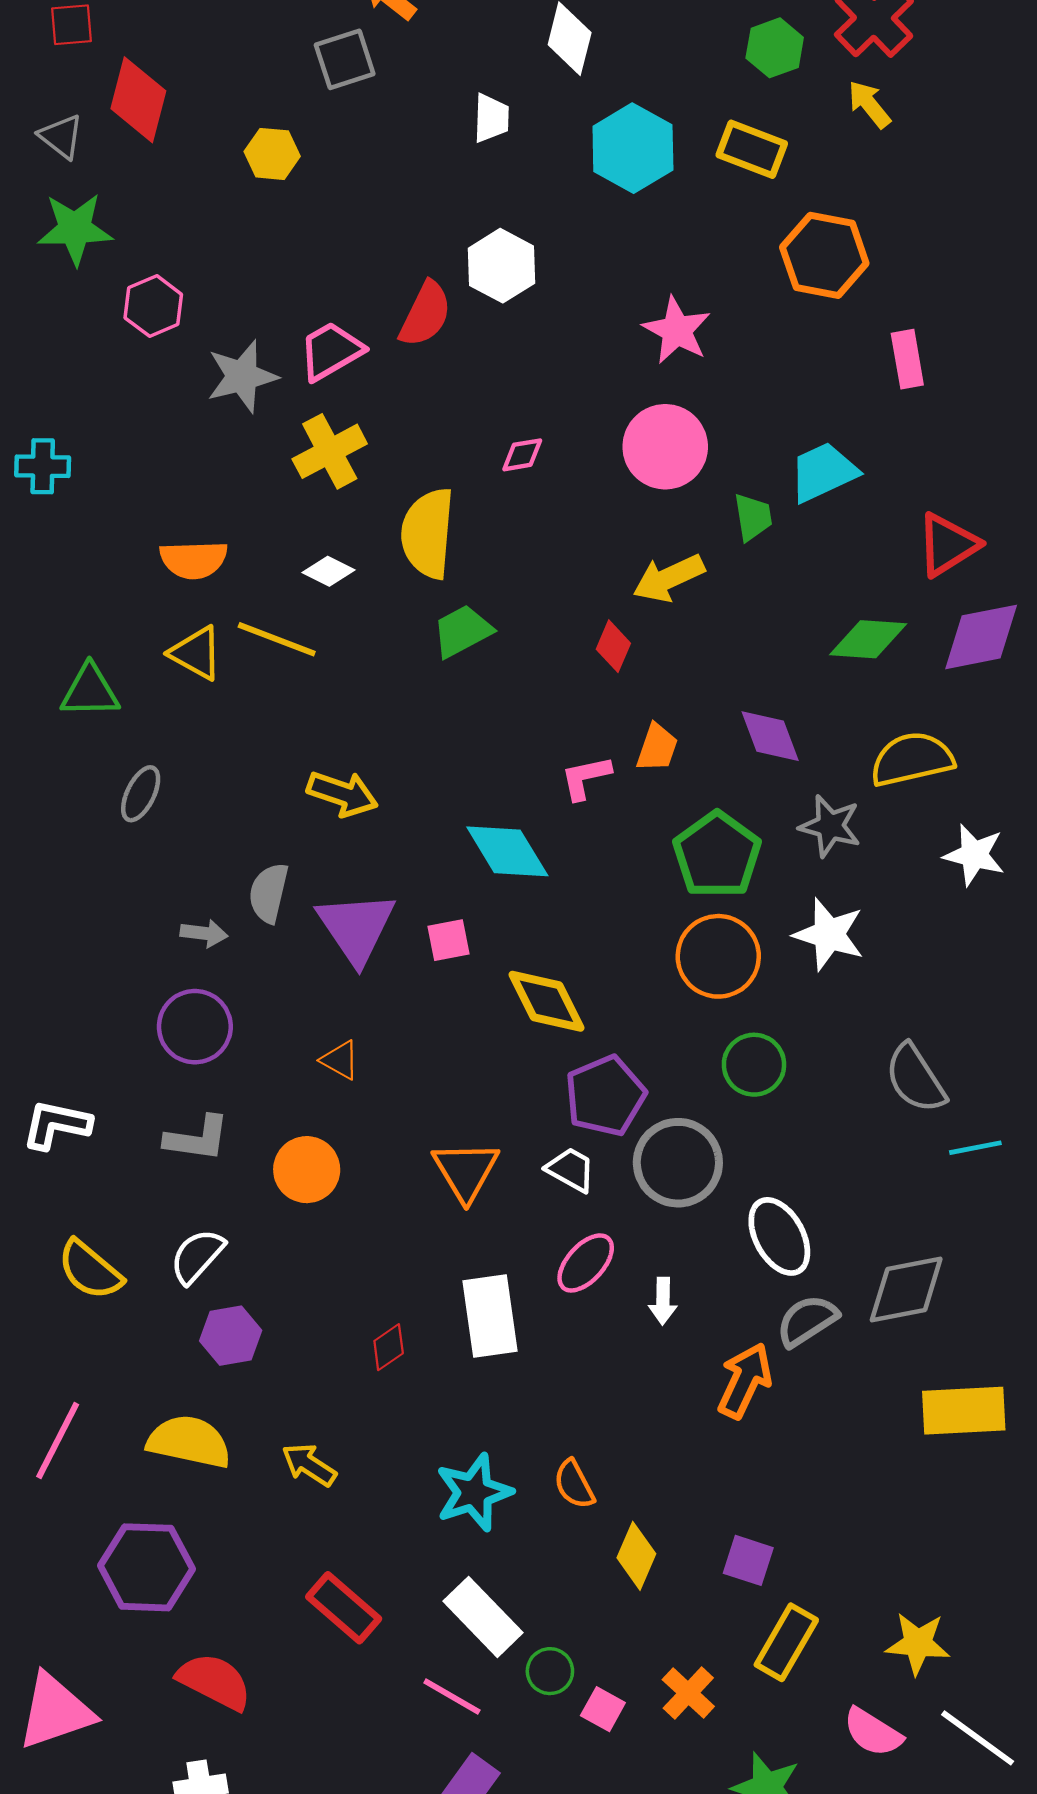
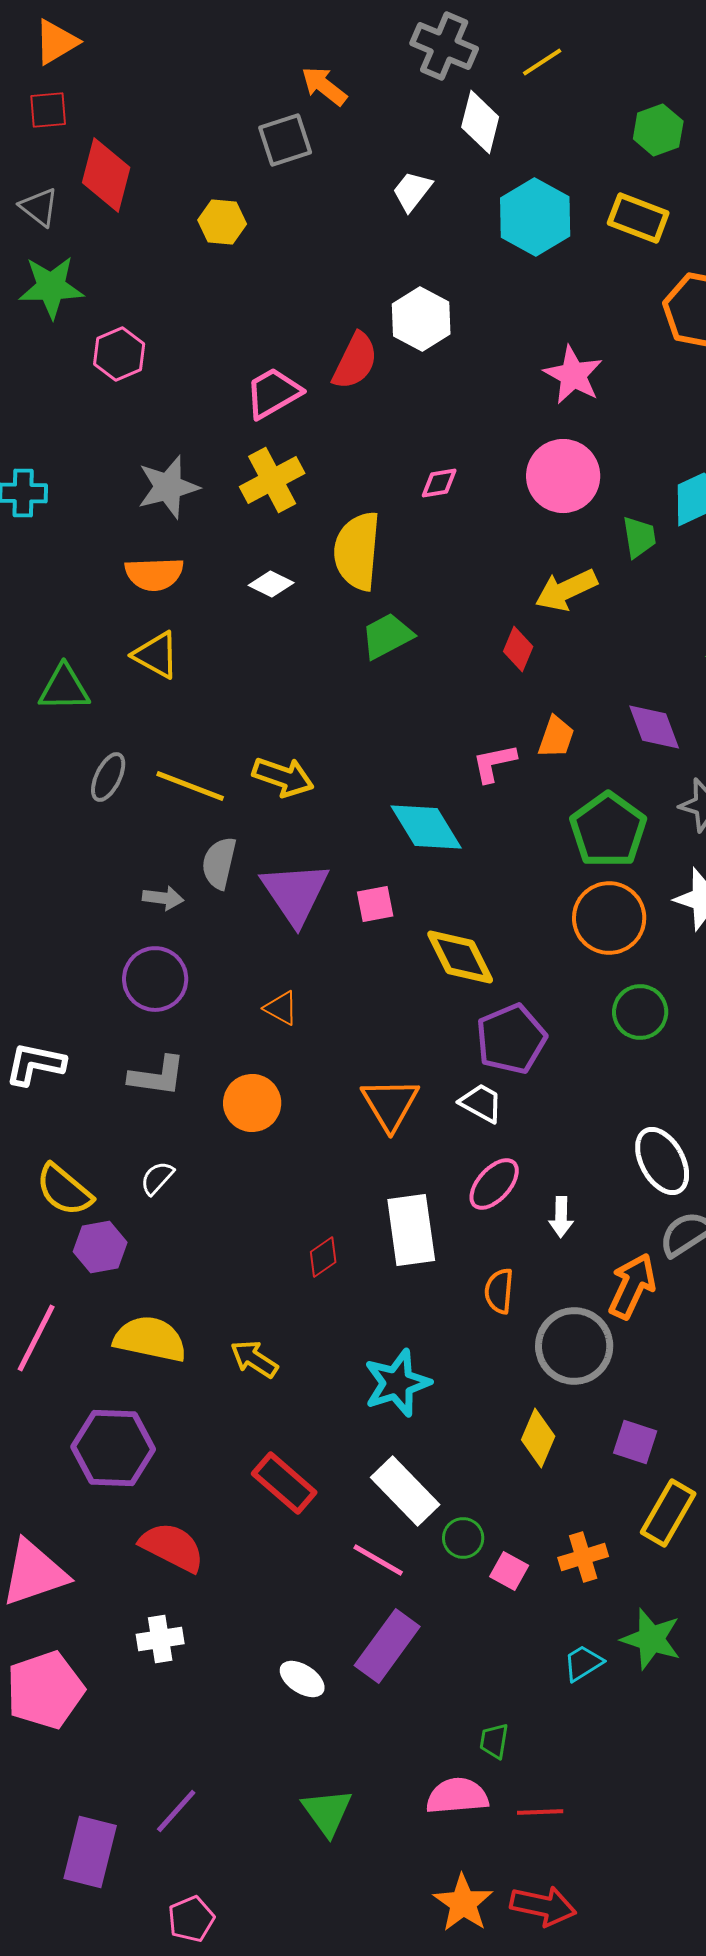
white trapezoid: (491, 118) -> (412, 191), turned -144
gray star: (242, 376) -> (168, 487), moved
yellow line: (277, 639) -> (190, 786), moved
gray circle: (678, 1163) -> (574, 1346), moved
white semicircle: (197, 1256) -> (157, 1178), size x0.7
purple hexagon: (231, 1336) -> (100, 1247), moved
orange semicircle: (574, 1484) -> (499, 1291), moved, turned 33
orange cross: (688, 1693) -> (583, 1557), turned 30

